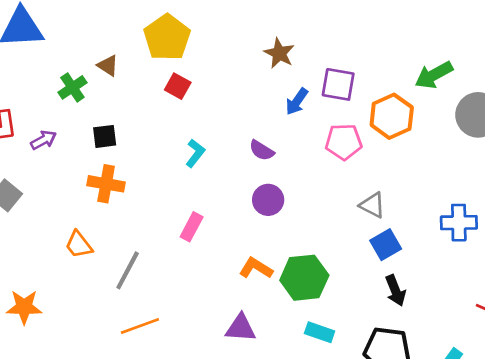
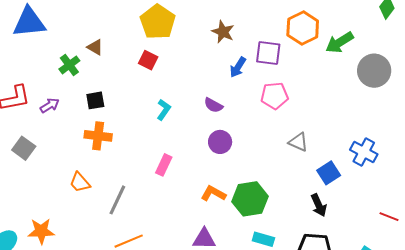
yellow pentagon: (167, 37) -> (158, 22), moved
orange hexagon: (392, 116) -> (303, 28), moved
blue cross: (459, 223) -> (364, 152), turned 32
blue square: (386, 245) -> (329, 173), moved

